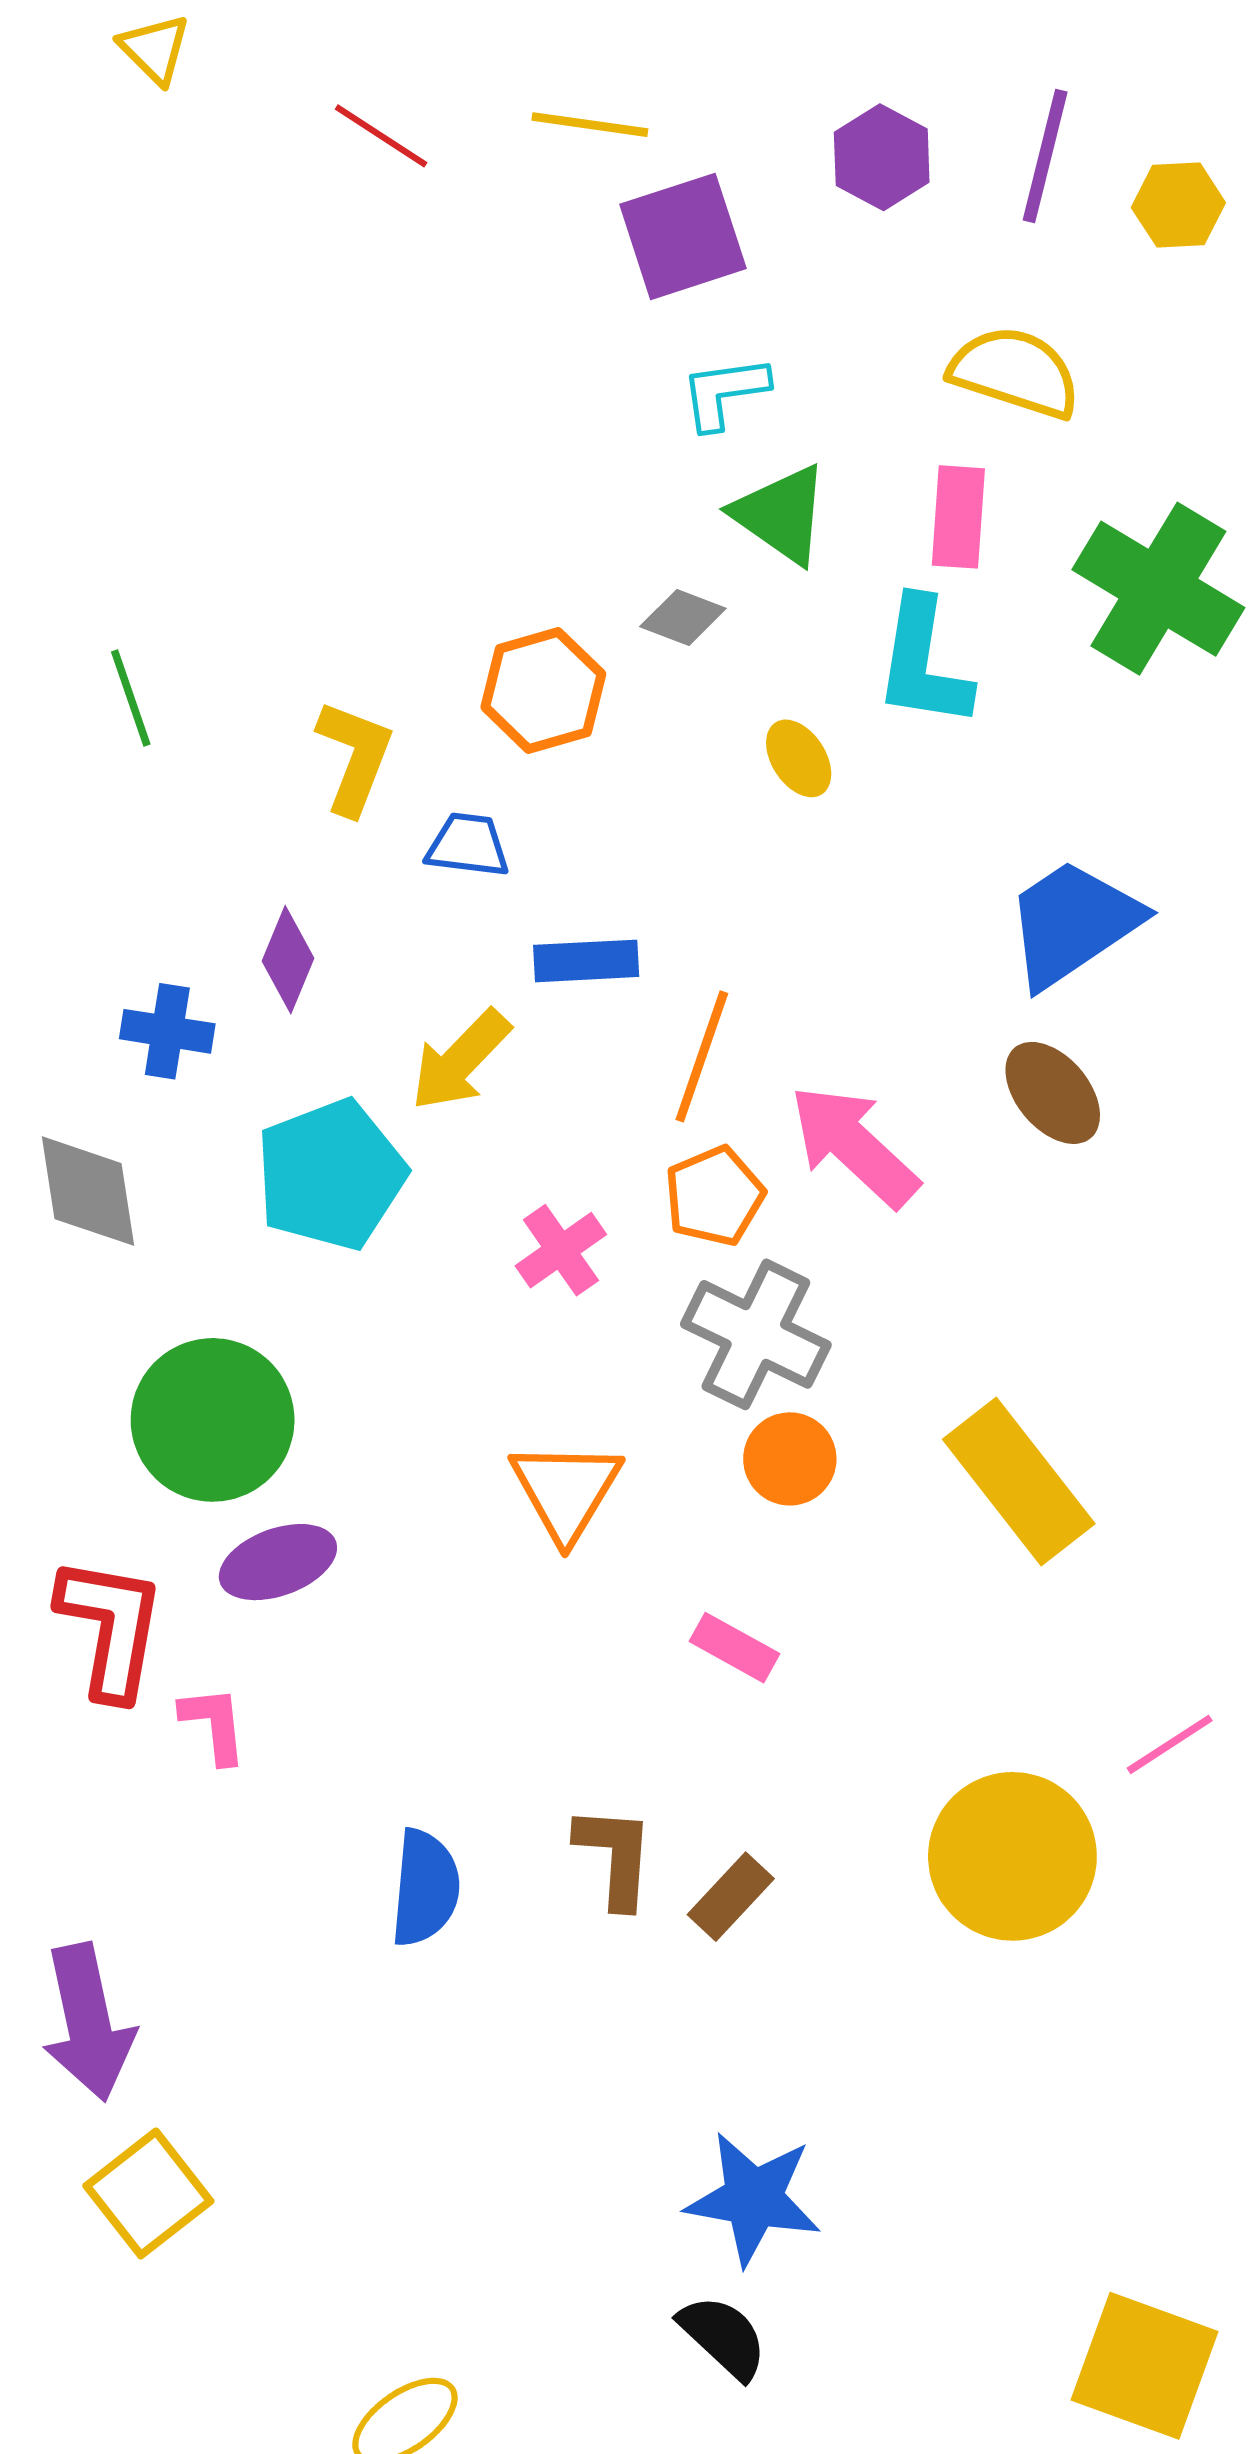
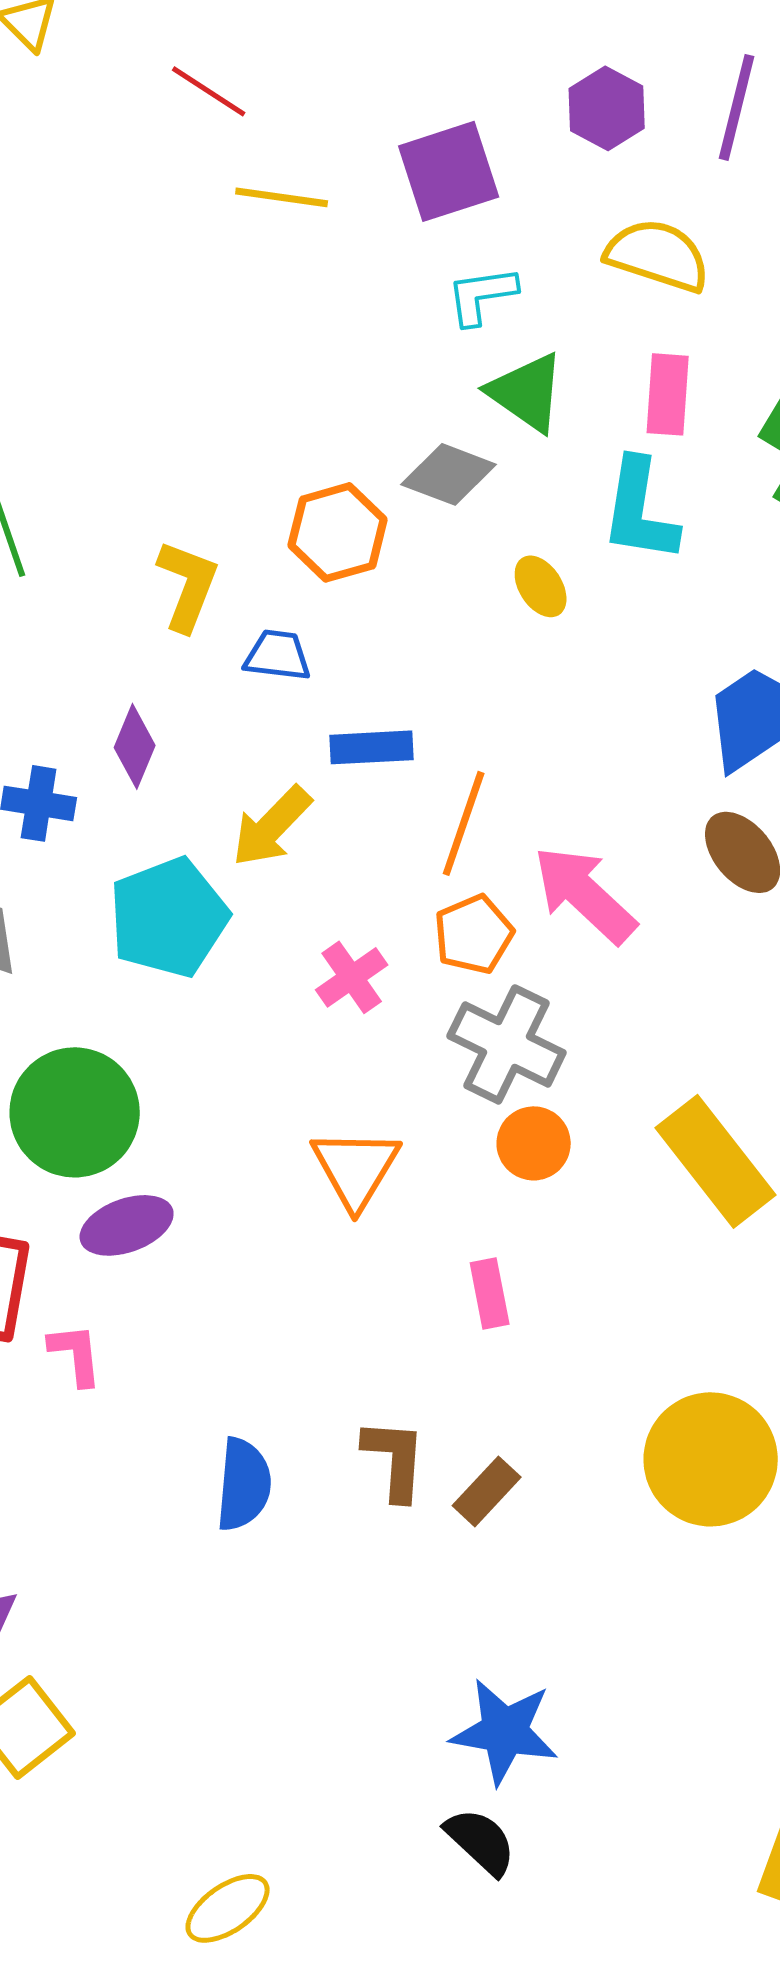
yellow line: (590, 125) -> (282, 197), moved
yellow semicircle: (1015, 372) -> (658, 255), moved
gray diamond: (683, 618) -> (449, 474), size x1.4
pink rectangle: (734, 1648) -> (490, 1293), turned 50

